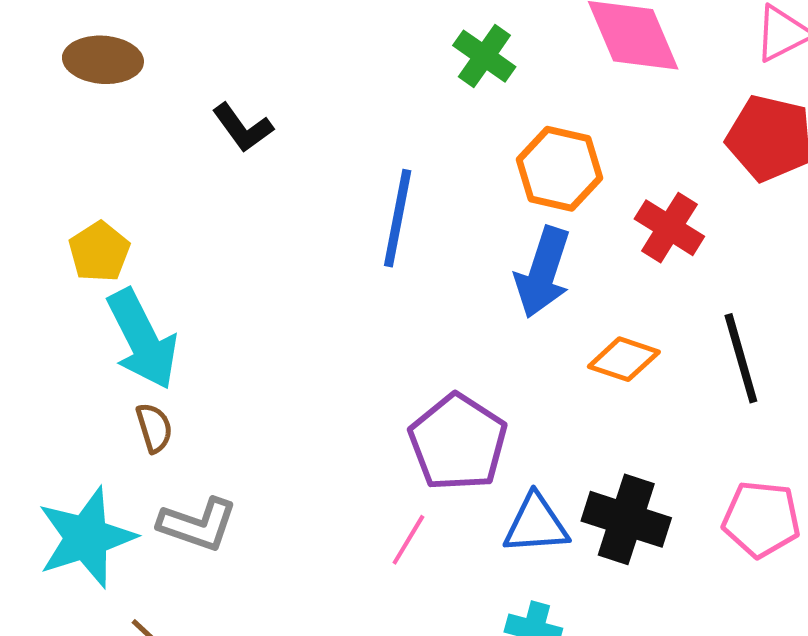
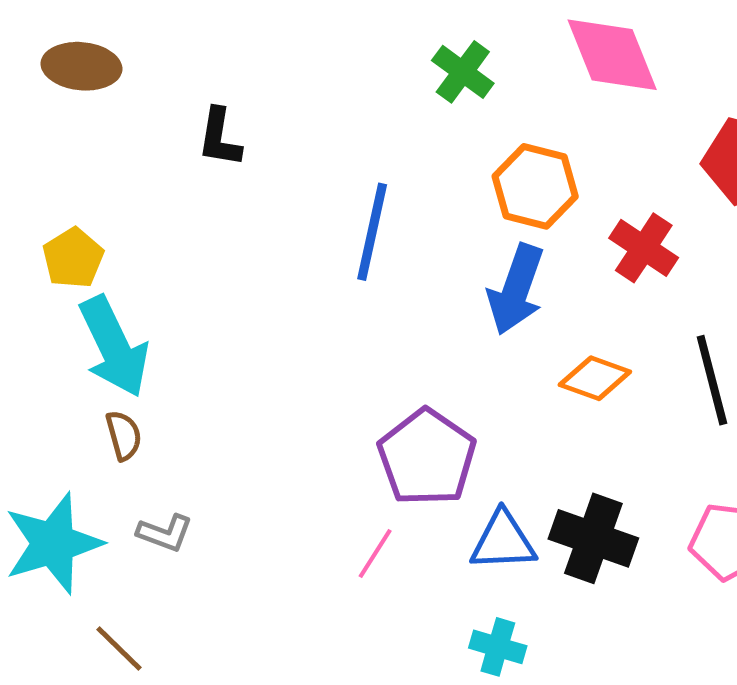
black L-shape: (243, 128) -> (219, 138), turned 44
gray L-shape: (198, 524) -> (165, 533), size x0.7

